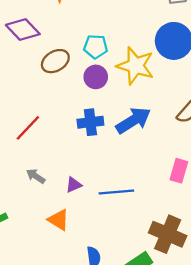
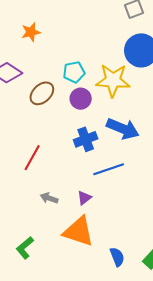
blue arrow: (133, 120) -> (123, 129), turned 68
blue line: (116, 192) -> (109, 169), moved
orange triangle: (59, 220) -> (79, 231), size x1.6

